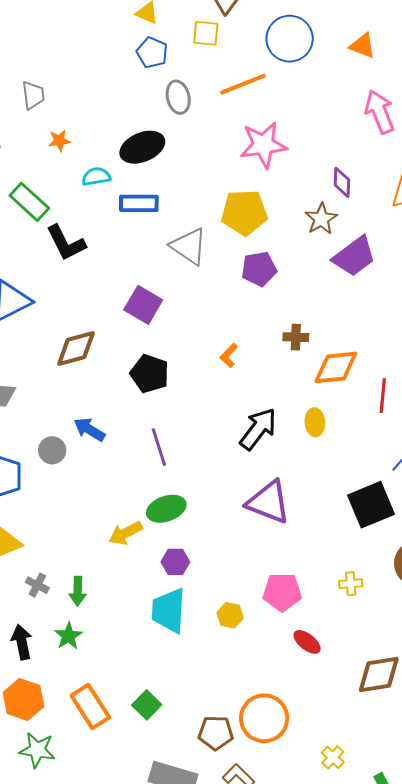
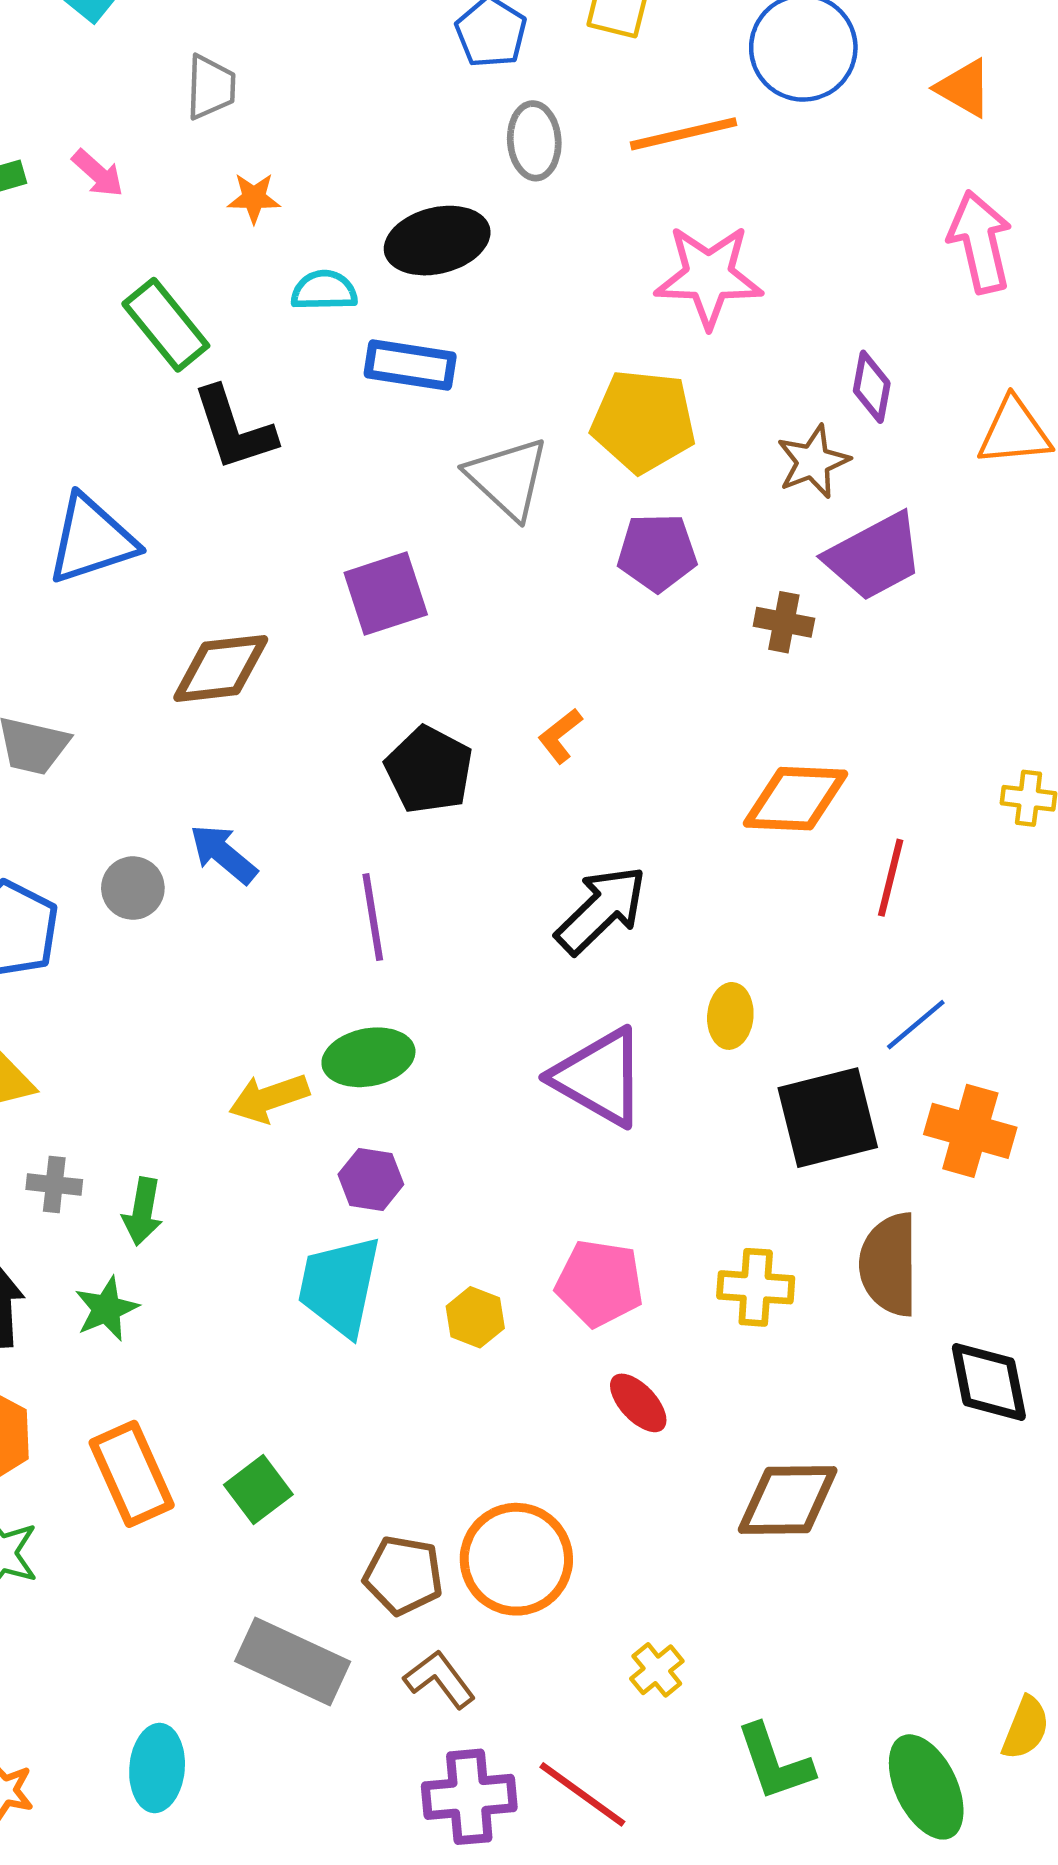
purple square: (143, 305) -> (386, 594), turned 33
brown cross: (296, 337) -> (784, 622), moved
black pentagon: (150, 374) -> (429, 770), moved
yellow ellipse: (315, 422) -> (730, 1016), moved
yellow cross: (351, 584) -> (756, 1287), size x1.4
gray cross: (37, 585) -> (54, 1185), turned -30

